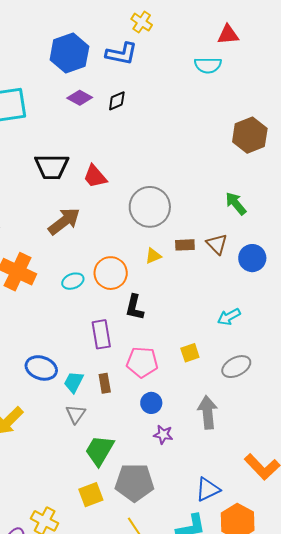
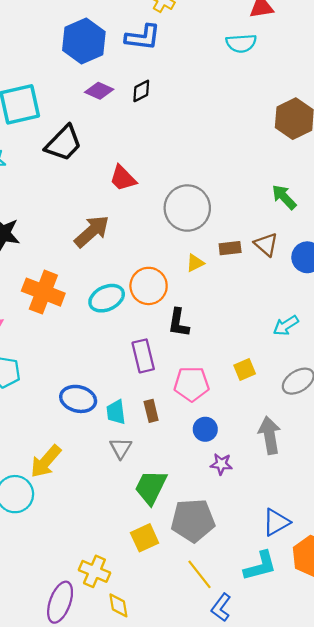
black trapezoid: (52, 167) -> (64, 143), moved, turned -42
cyan ellipse: (73, 281) -> (107, 298), size x1.4
cyan trapezoid: (74, 382) -> (116, 412), turned -30

